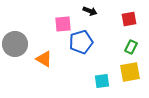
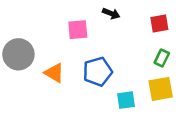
blue pentagon: (81, 42) -> (98, 72), moved

